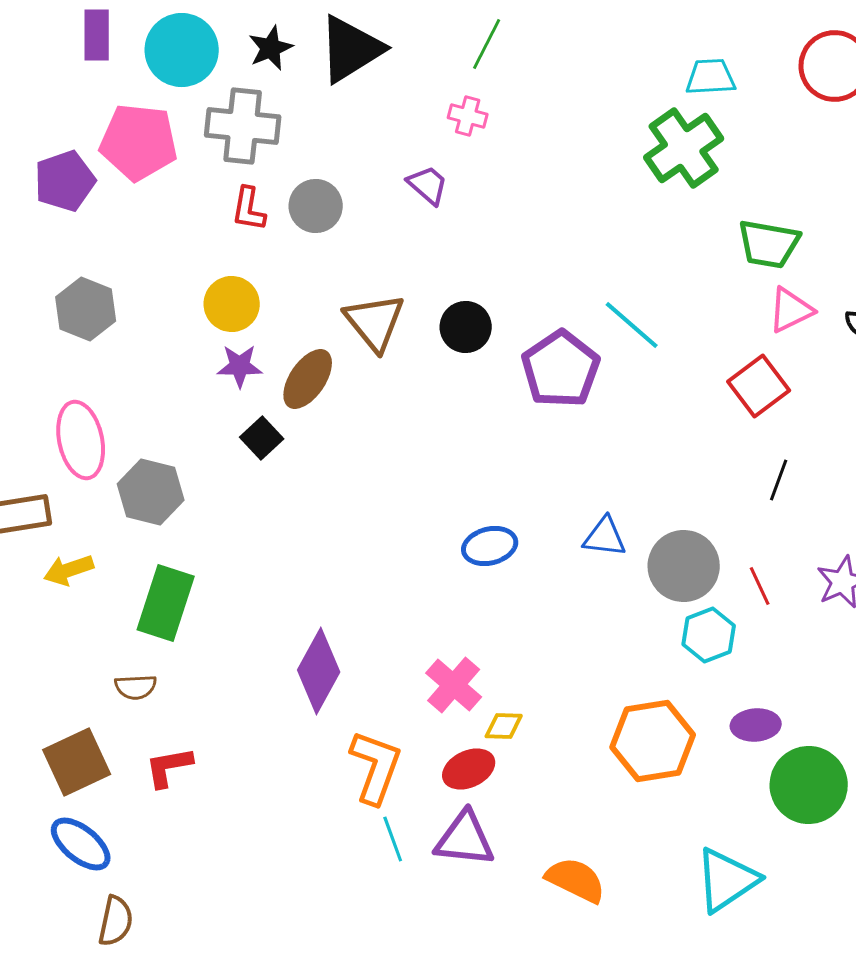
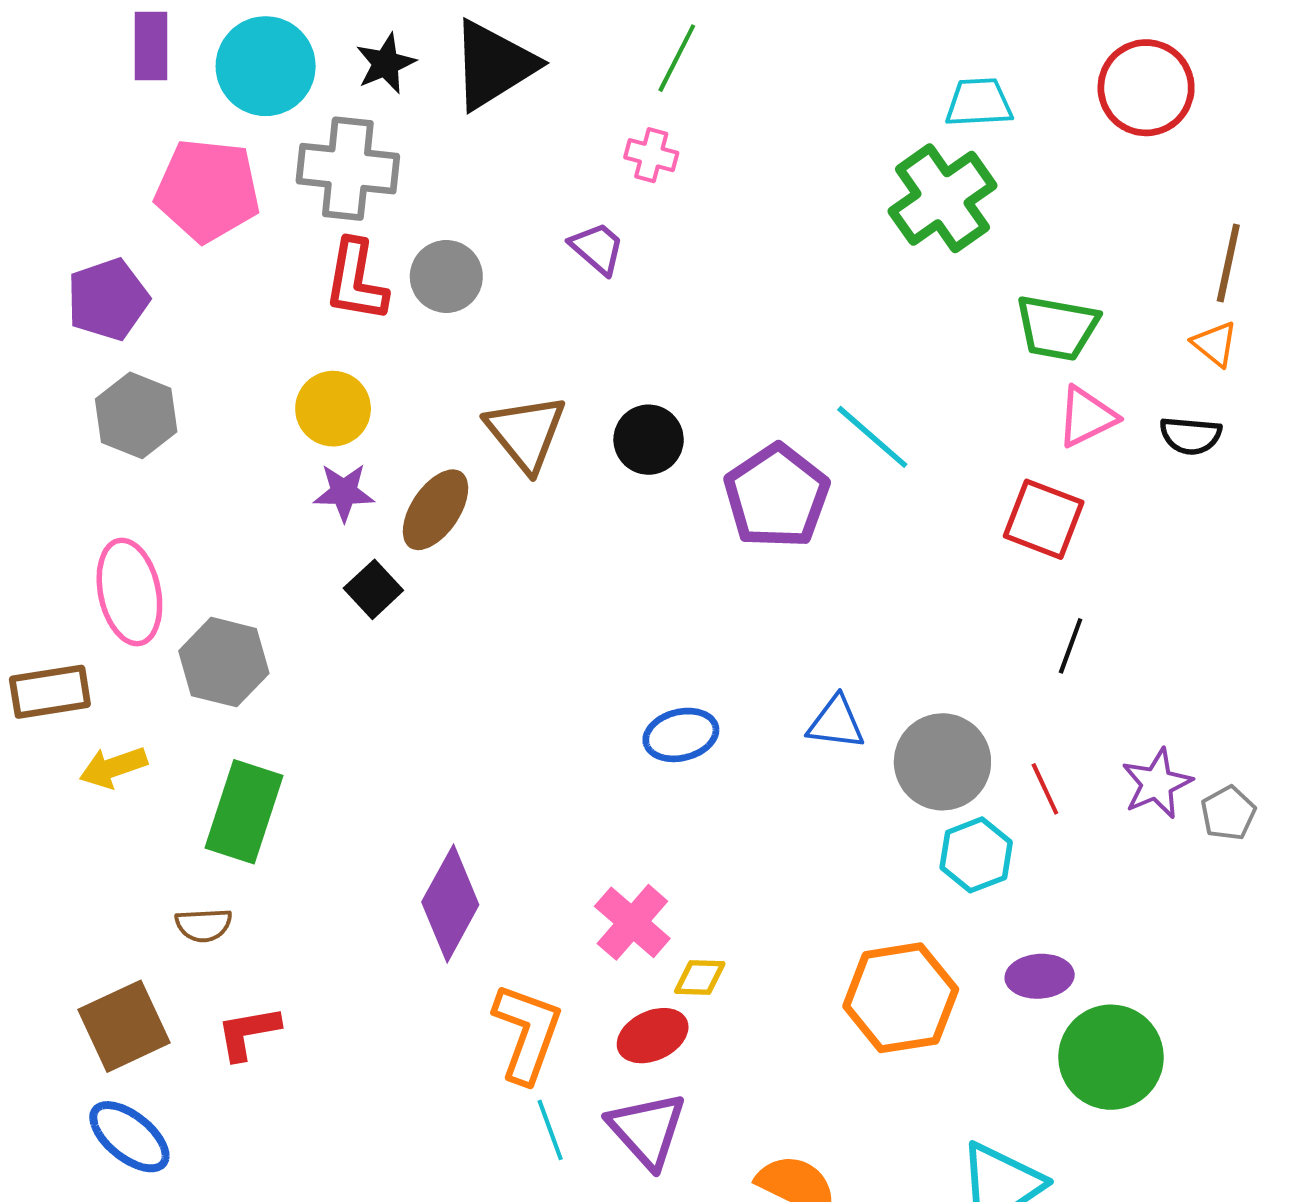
purple pentagon: (65, 181) -> (108, 299), moved
red L-shape: (249, 209) -> (356, 281), size x1.4
red square: (759, 386) -> (1044, 519), turned -32
purple triangle: (465, 839) -> (647, 1130), turned 42

